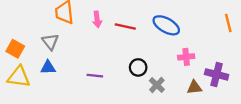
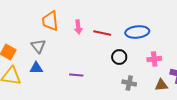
blue ellipse: (166, 25) -> (137, 32), turned -35
black circle: (138, 67) -> (119, 57), moved
gray cross: (157, 85) -> (129, 83), turned -32

